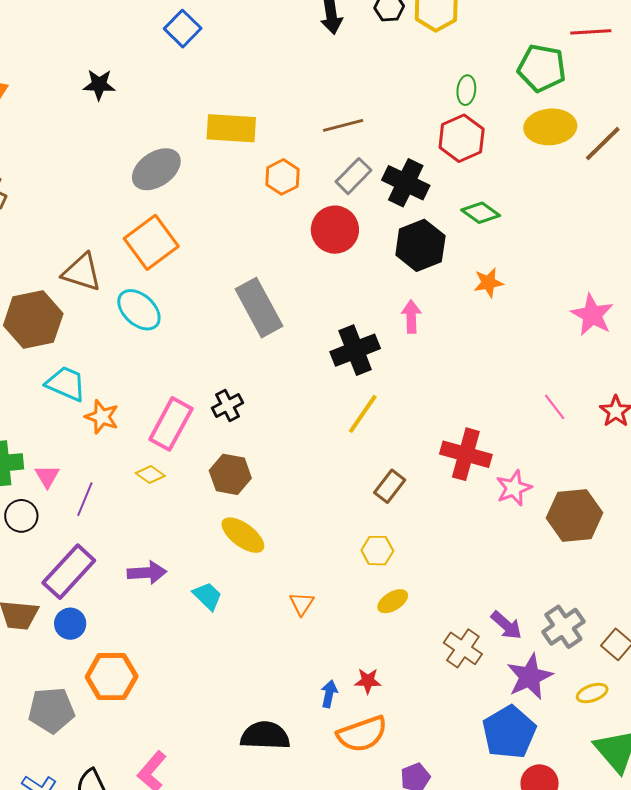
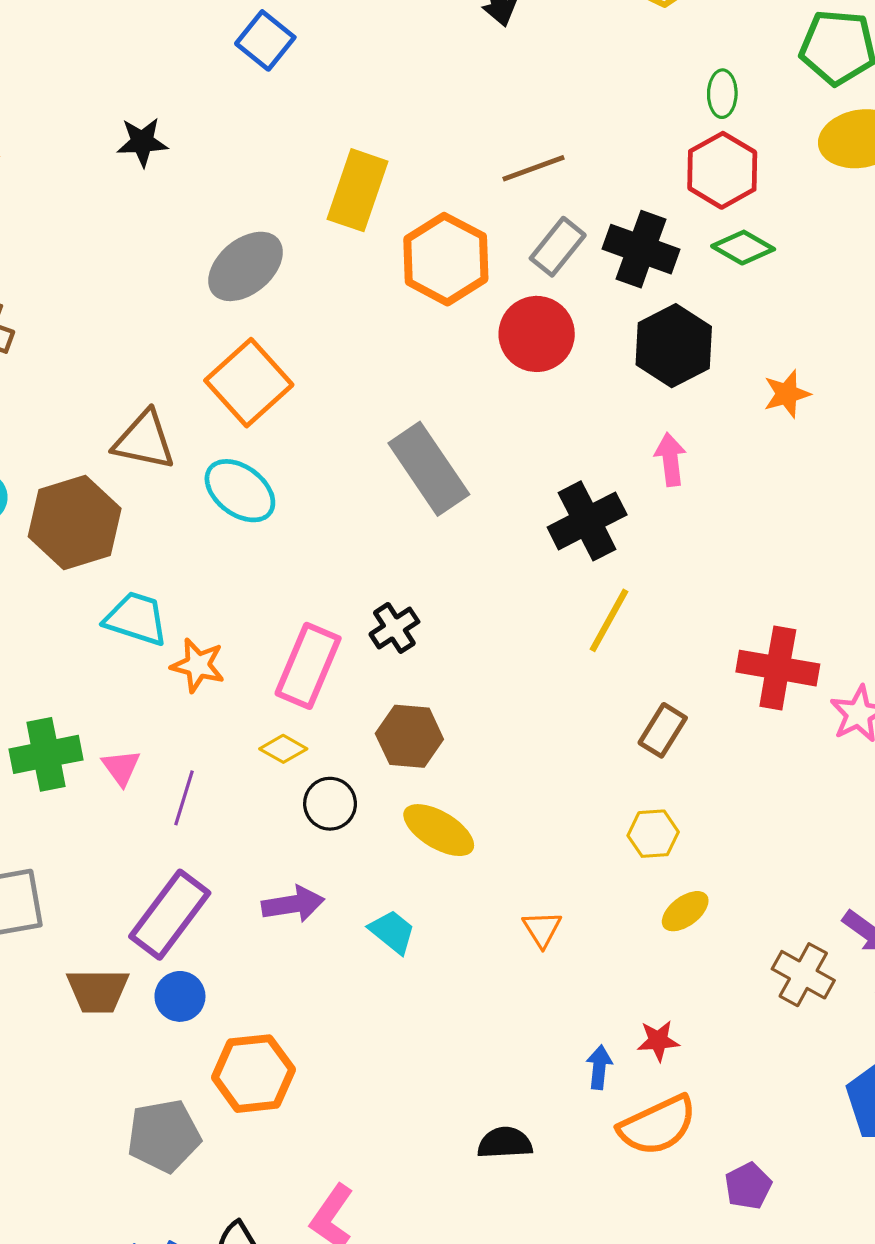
yellow rectangle: (231, 128) -> (357, 190), turned -69
orange hexagon: (283, 177) -> (446, 259), size x1.6
green diamond: (481, 213) -> (743, 248), moved
black circle: (21, 516) -> (330, 804), moved
black semicircle: (265, 736) -> (505, 1143), size x0.7

